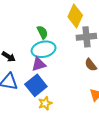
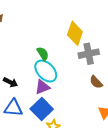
cyan ellipse: (44, 49) -> (46, 71), turned 65

